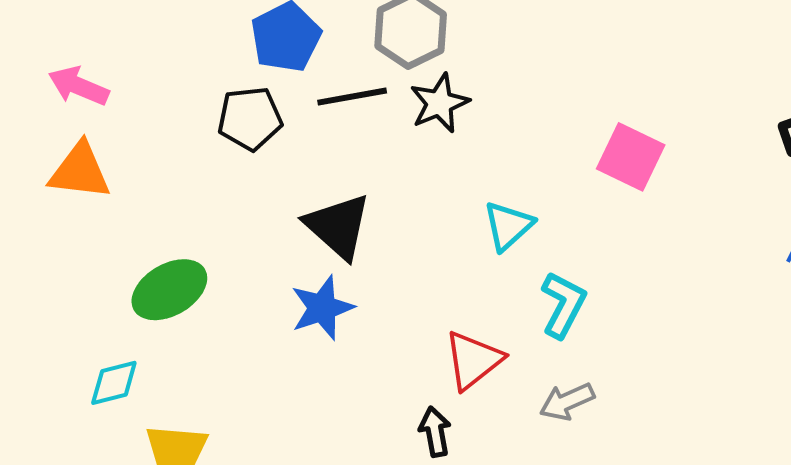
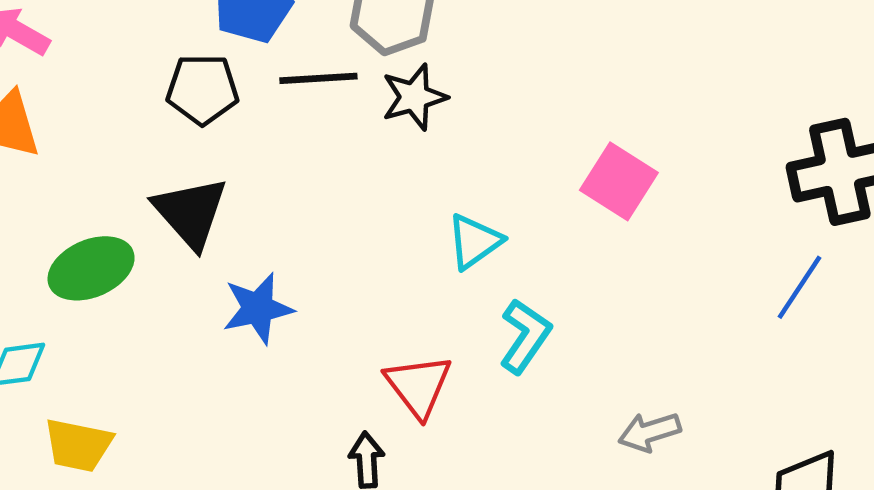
black triangle: (338, 226) -> (190, 212), moved
red triangle: (473, 360) -> (418, 386), turned -36
gray arrow: (567, 402) -> (649, 432), moved

